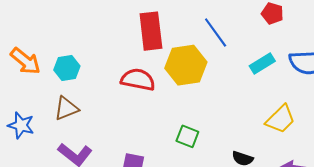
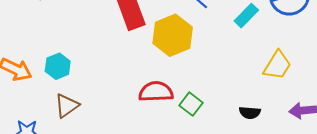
red semicircle: (138, 80) -> (156, 92), moved
green square: (187, 136) -> (191, 104), turned 30

